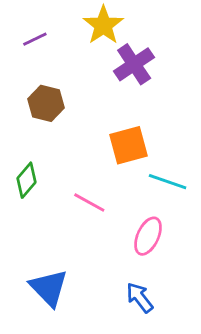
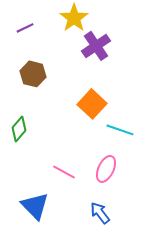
orange square: (128, 145) -> (92, 104), turned -32
pink line: (89, 203) -> (64, 172), moved

